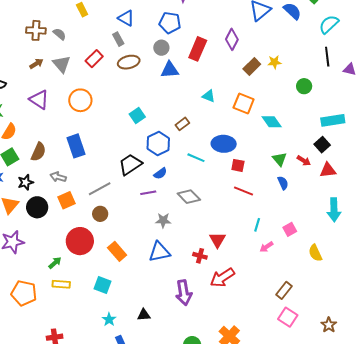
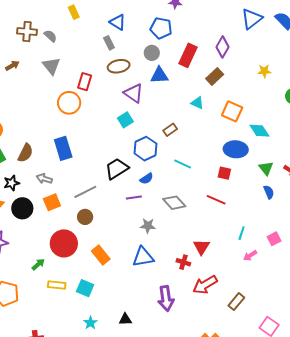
red rectangle: (94, 59) -> (85, 82), moved, turned -30
brown arrow: (36, 64) -> (12, 66), moved
brown rectangle: (252, 66) -> (215, 77), moved
purple triangle: (39, 100) -> (134, 93), moved
blue ellipse: (224, 144) -> (236, 149), moved
red line: (244, 191) -> (216, 200), moved
yellow rectangle: (61, 284) -> (57, 285), moved
brown rectangle: (284, 290) -> (236, 302), moved

